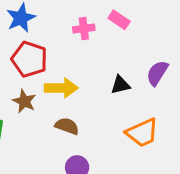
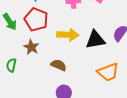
black triangle: (120, 85) -> (95, 40), size x1.5
yellow arrow: (61, 88) -> (68, 35), moved

